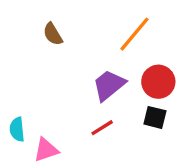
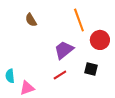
orange line: (135, 34) -> (79, 20), turned -60
red circle: (158, 82) -> (100, 40), moved

